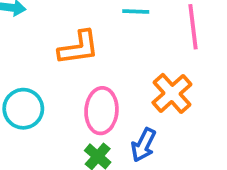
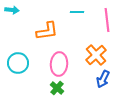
blue arrow: (143, 145) -> (103, 79), moved

